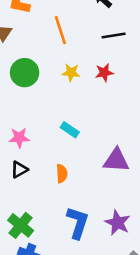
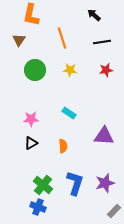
red star: (104, 73) -> (106, 70), moved
purple star: (118, 223) -> (105, 183), turned 30
green cross: (21, 225) -> (43, 185), moved

